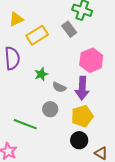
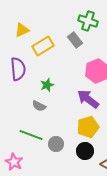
gray semicircle: (59, 87) -> (39, 106), moved
purple arrow: (82, 88) -> (88, 99), turned 125
gray circle: (50, 109) -> (56, 144), moved

